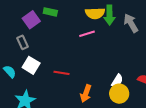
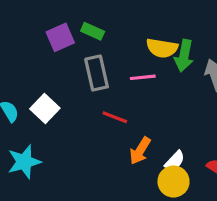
gray rectangle: (23, 42) -> (97, 73), moved, size x1.5
red line: (61, 73) -> (115, 117), moved
orange arrow: (86, 94) -> (140, 151), moved

